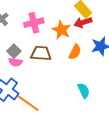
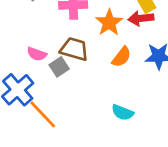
gray square: (14, 51) -> (59, 67), moved
cyan semicircle: (84, 91) -> (123, 112), turned 126

